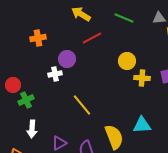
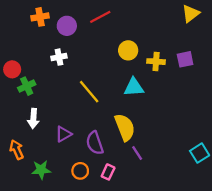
purple circle: (67, 59) -> (67, 26), moved
yellow circle: (127, 61) -> (128, 50), moved
cyan triangle: (142, 125) -> (134, 87), moved

